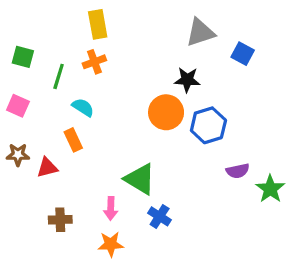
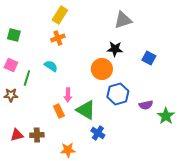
yellow rectangle: (98, 24) -> (60, 15), turned 42
blue square: (243, 54) -> (149, 58), moved
green line: (59, 76) -> (27, 78), moved
blue hexagon: (208, 125) -> (118, 94), moved
orange rectangle: (73, 140) -> (59, 111), moved
red triangle: (47, 168) -> (17, 135), moved
pink arrow: (111, 208) -> (68, 95), moved

